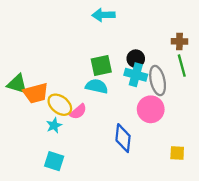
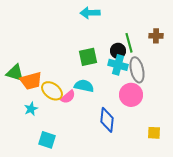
green line: (182, 66) -> (129, 43), moved
cyan semicircle: (97, 86) -> (84, 86), moved
cyan star: (54, 125) -> (31, 109), moved

